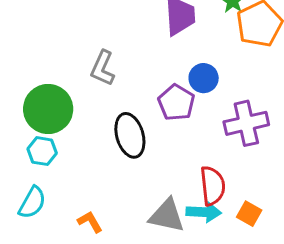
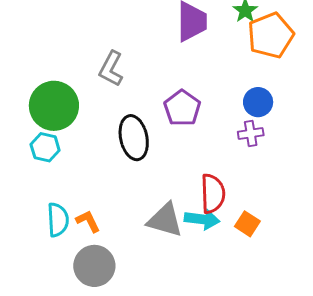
blue circle: (204, 78) -> (258, 102), moved
purple cross: (246, 123) -> (251, 134), size x0.6
cyan semicircle: (32, 203) -> (58, 220), moved, turned -36

